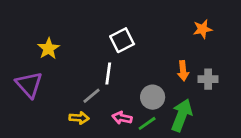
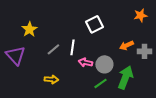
white square: (122, 40) -> (94, 24), moved
orange arrow: (183, 71) -> (126, 45), turned 72
gray line: (92, 96) -> (53, 49), moved
pink arrow: (122, 118) -> (85, 62), moved

